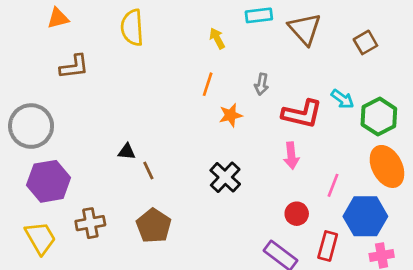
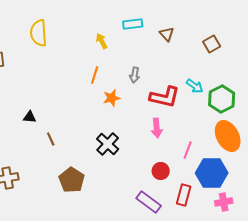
brown triangle: (305, 29) -> (167, 34), size x0.6
black triangle: (127, 152) -> (30, 117), moved
brown pentagon: (154, 226) -> (72, 180), moved

